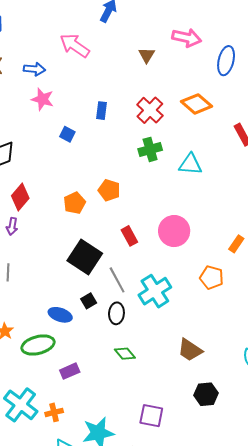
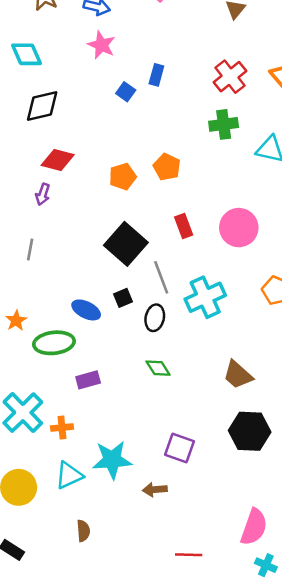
blue rectangle: (102, 111) -> (156, 75), moved
red diamond: (20, 197) -> (58, 160), turned 56
black hexagon: (206, 394) -> (250, 431), size x1.4

